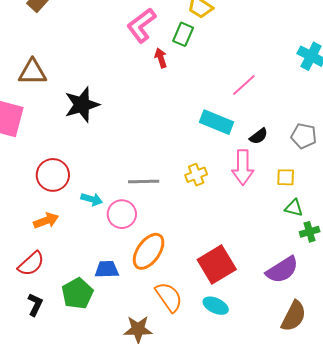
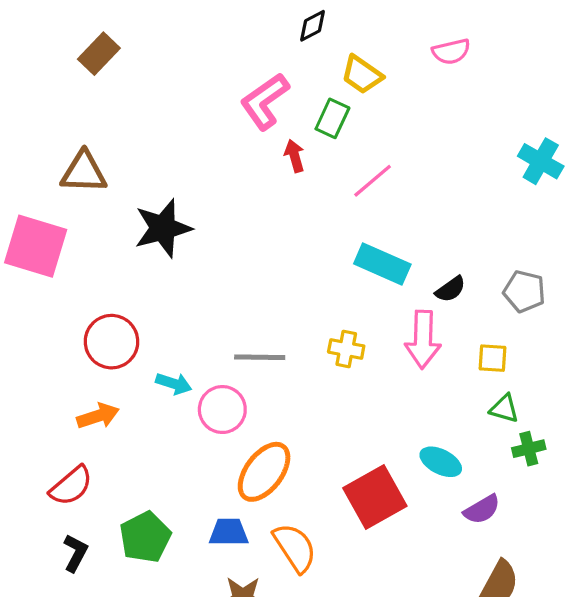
pink line: (244, 85) -> (373, 181), moved
yellow cross: (196, 175) -> (346, 349), turned 30
blue trapezoid: (107, 269) -> (229, 532), moved
purple semicircle: (282, 270) -> (482, 509), size x0.7
cyan ellipse: (216, 306) -> (441, 462), moved

